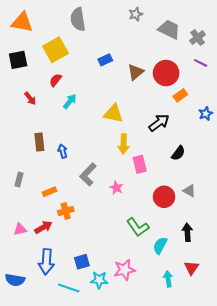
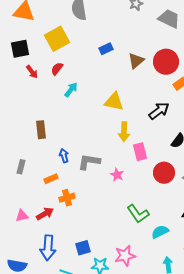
red arrow: (30, 98) -> (32, 72), moved
blue arrow: (63, 151) -> (64, 156), moved
gray L-shape: (88, 174) -> (89, 162), turned 55
red circle: (164, 197) -> (164, 173), moved
cyan semicircle: (160, 245) -> (160, 232), turned 36

